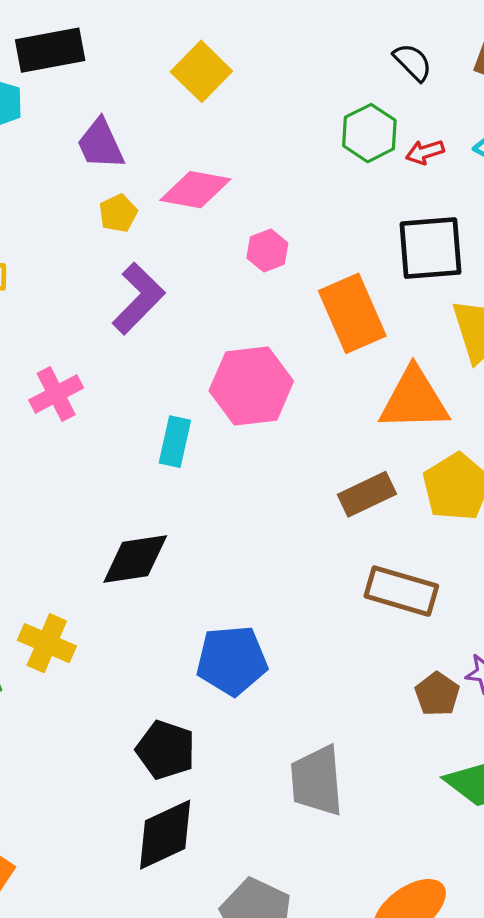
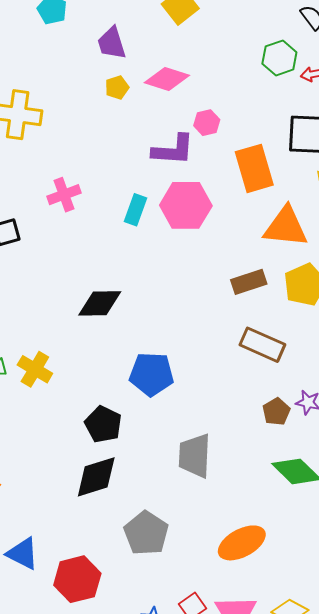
purple L-shape: (138, 298) -> (173, 150), moved, turned 42
cyan rectangle: (175, 442) -> (136, 210), moved
yellow cross: (47, 643) -> (35, 369), moved

